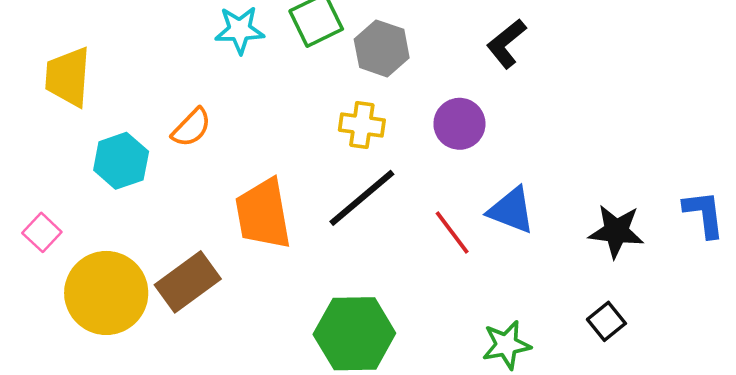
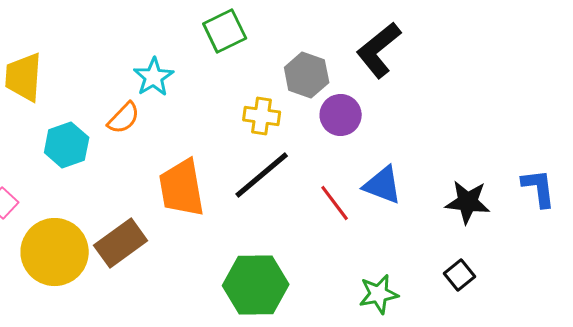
cyan star: (240, 30) -> (154, 77), moved, turned -30
black L-shape: (506, 43) -> (379, 50), size x1.4
gray hexagon: (382, 48) -> (307, 75), moved

